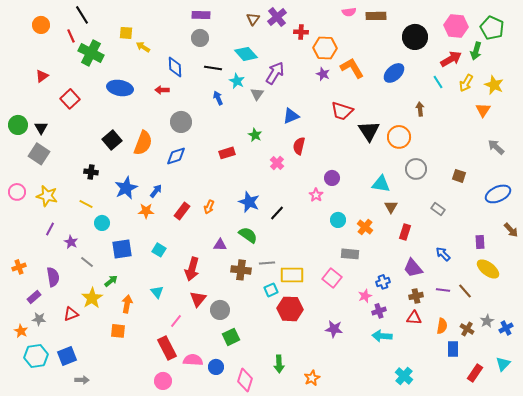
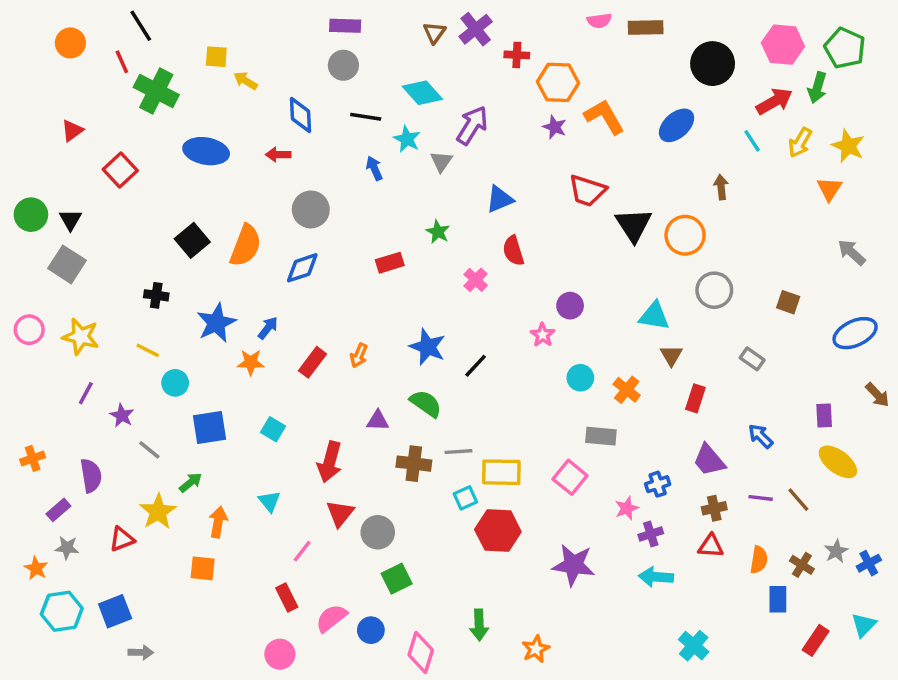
red semicircle: (299, 146) -> (513, 251), turned -30
purple star: (334, 329) -> (573, 565), size x1.4
red rectangle: (167, 348) -> (287, 598), size x0.7
pink semicircle: (193, 360) -> (331, 618), turned -42

